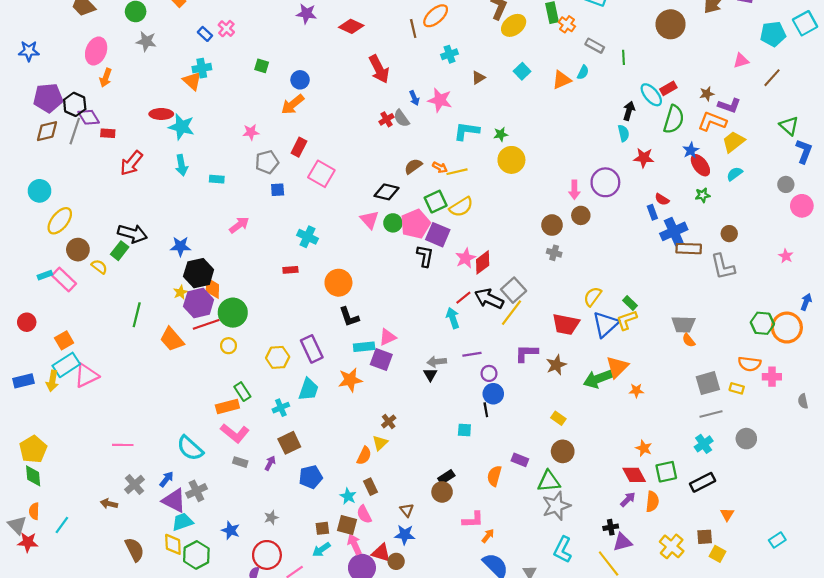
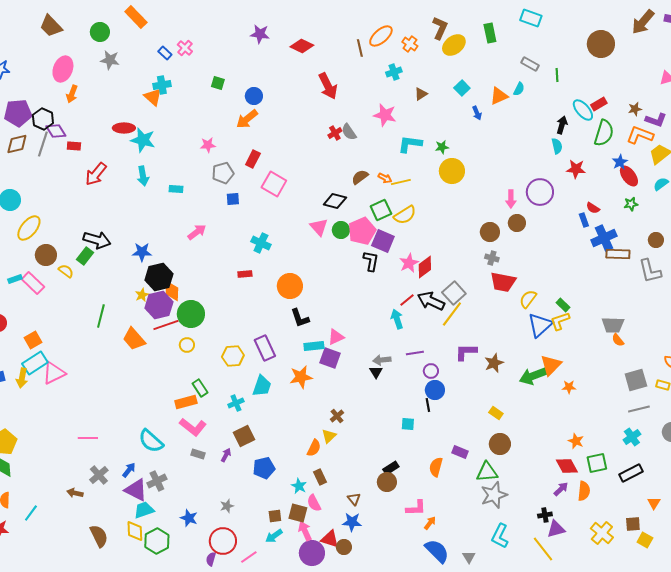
orange cross: (567, 24) -> (410, 44), moved
blue arrow: (414, 98) -> (477, 113), moved
red trapezoid: (566, 324) -> (503, 282), moved

